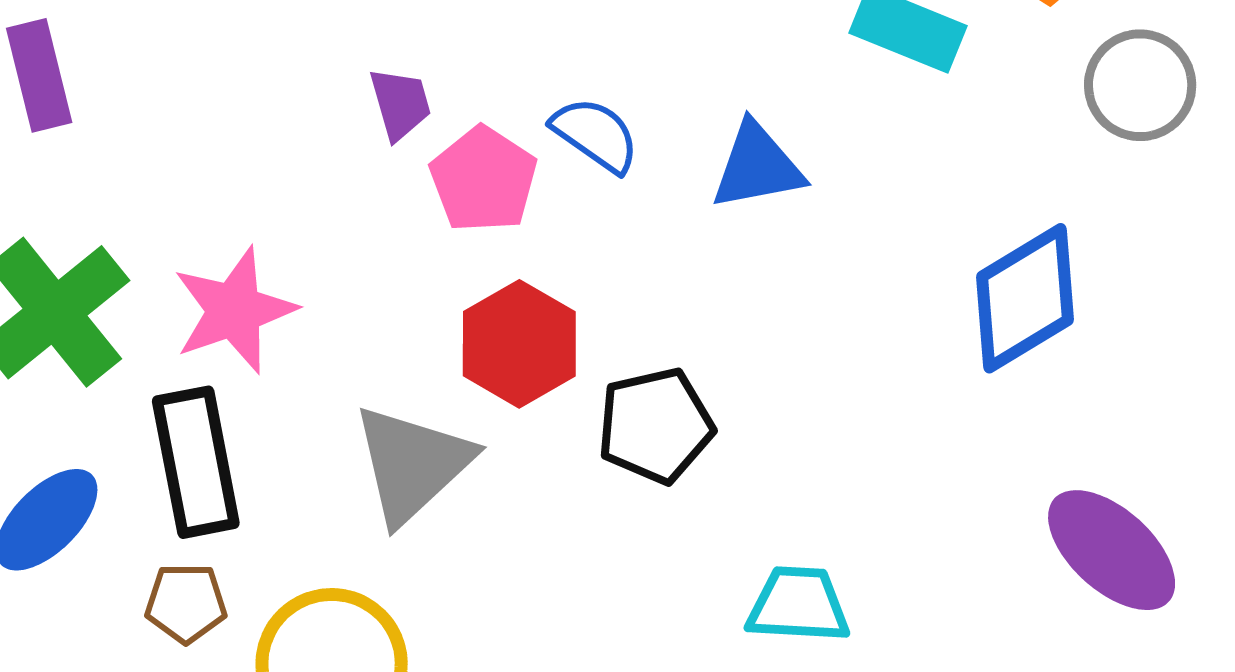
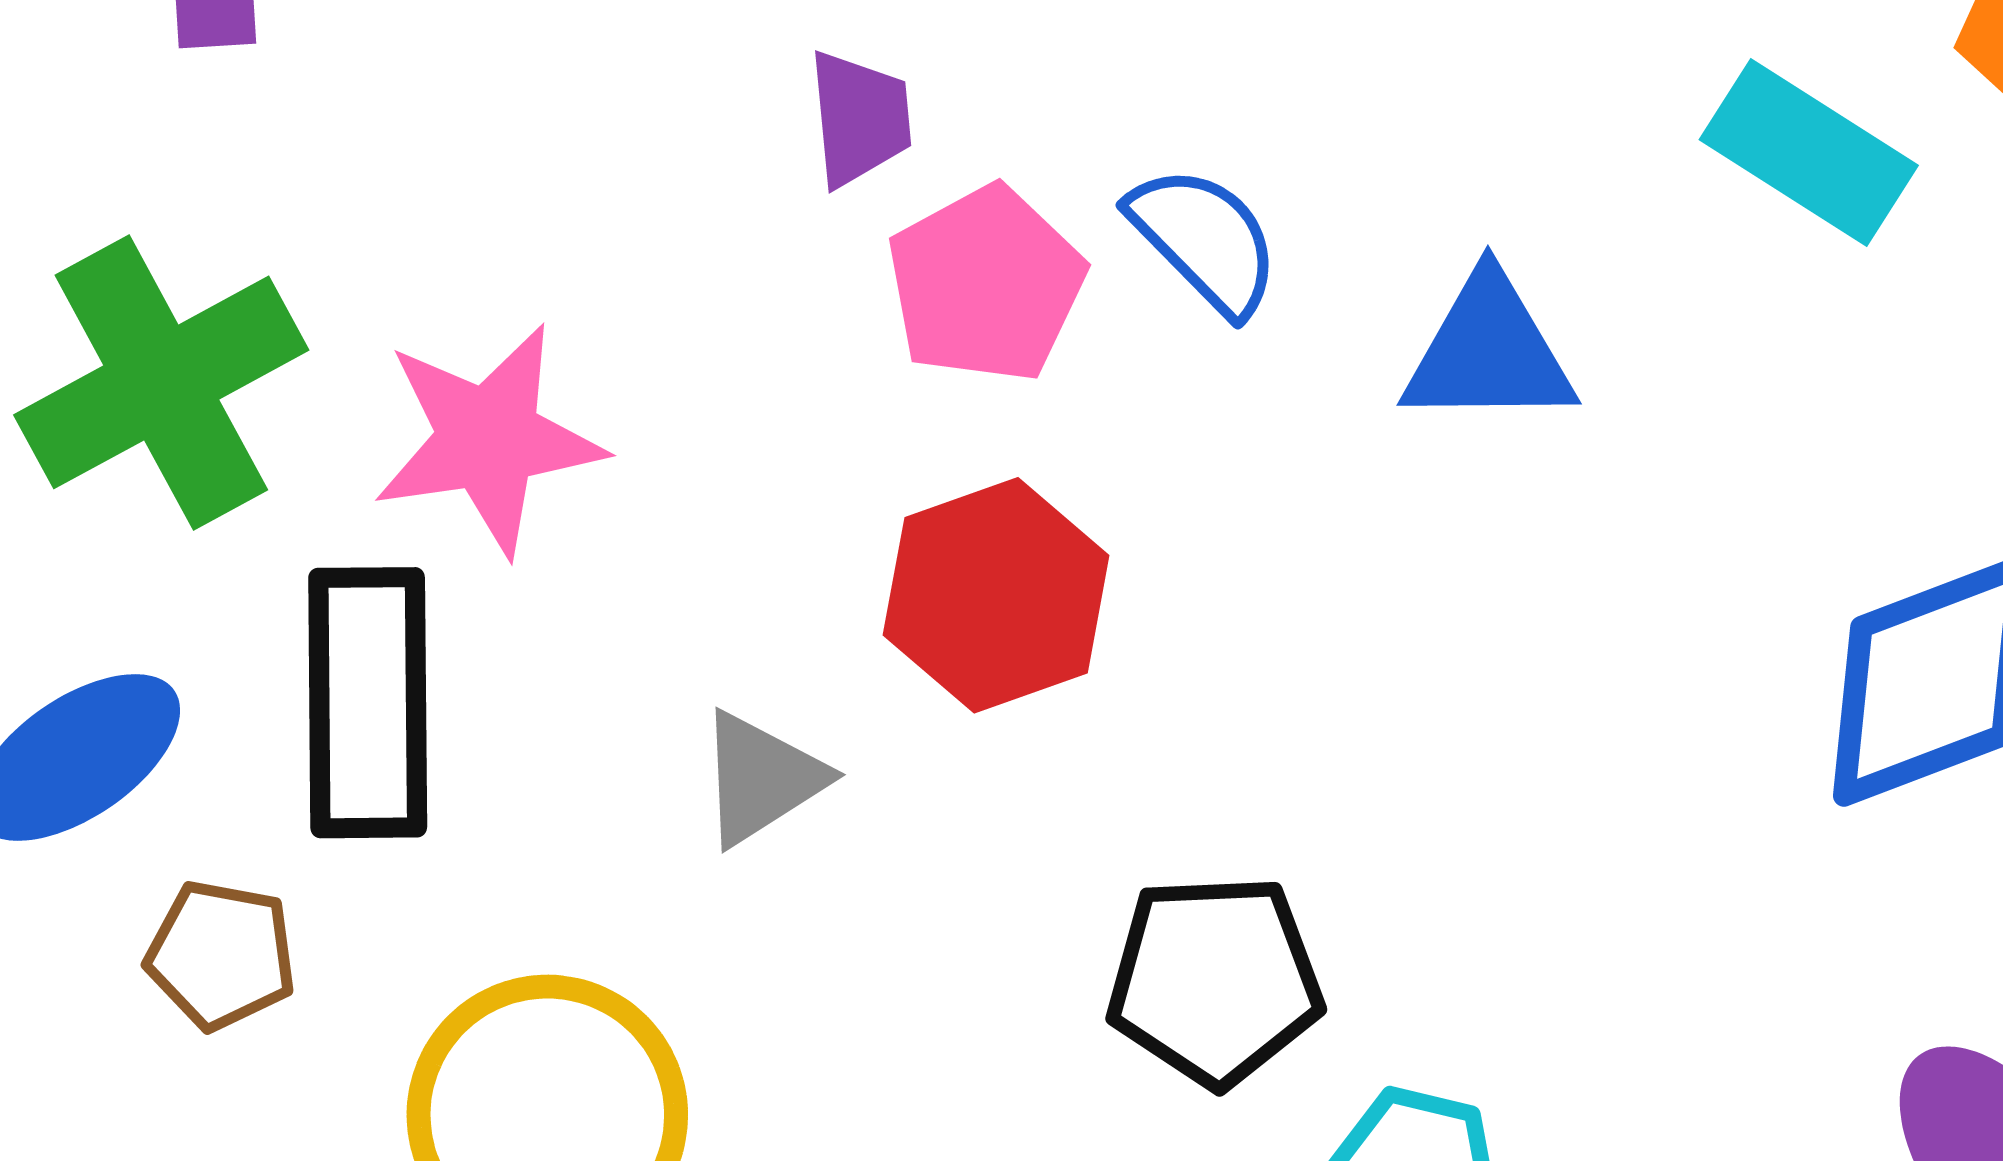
black pentagon: (655, 426) -> (1215, 980), moved
gray triangle: (412, 464) -> (761, 778), size x0.6
brown pentagon: (186, 603) -> (221, 955), moved

